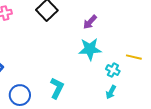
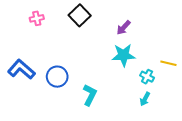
blue circle: (20, 95) -> (57, 77), moved

